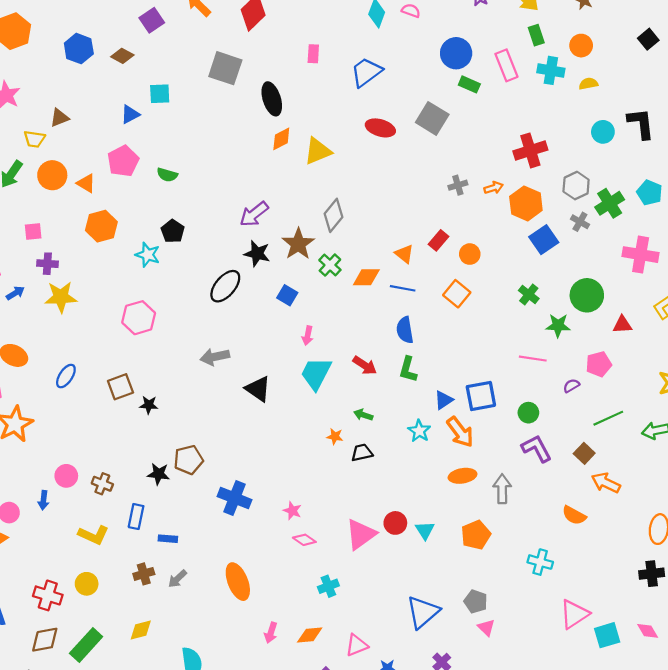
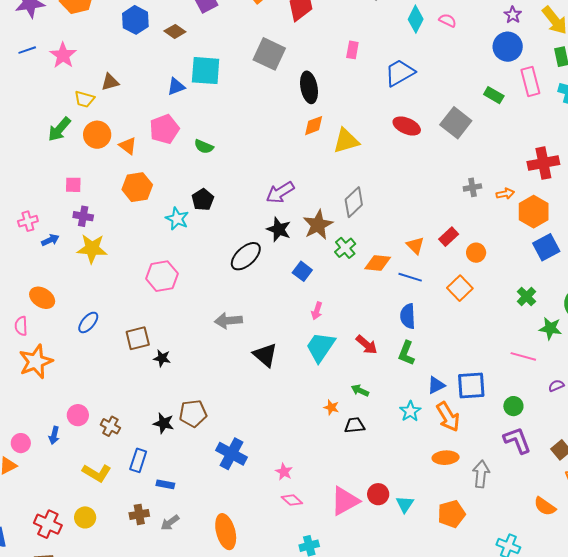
blue circle: (456, 53) -> (508, 47), moved
cyan square: (160, 94) -> (206, 71), size x1.5

